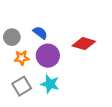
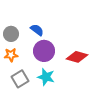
red diamond: (84, 44) -> (77, 57), moved
orange star: (22, 58) -> (11, 55), moved

